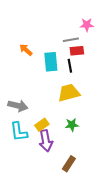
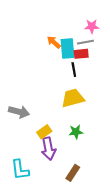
gray line: (71, 40) -> (85, 42), moved
orange arrow: (26, 50) -> (54, 42), moved
cyan rectangle: (51, 62) -> (67, 48), moved
cyan L-shape: (19, 132) -> (20, 170), moved

